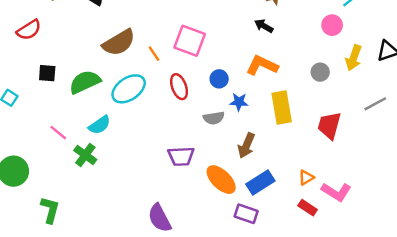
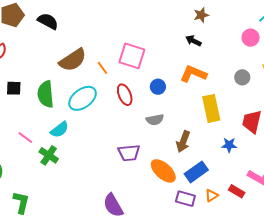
green semicircle: (85, 82) -> (46, 94), turned -68
blue star: (239, 102) -> (229, 145), moved
orange triangle: (306, 178) -> (212, 195), moved

